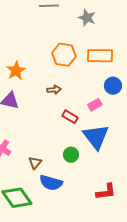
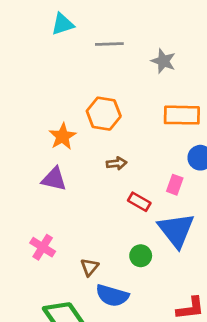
orange hexagon: (64, 55) -> (104, 114), moved
pink rectangle: (95, 105) -> (175, 185), turned -40

